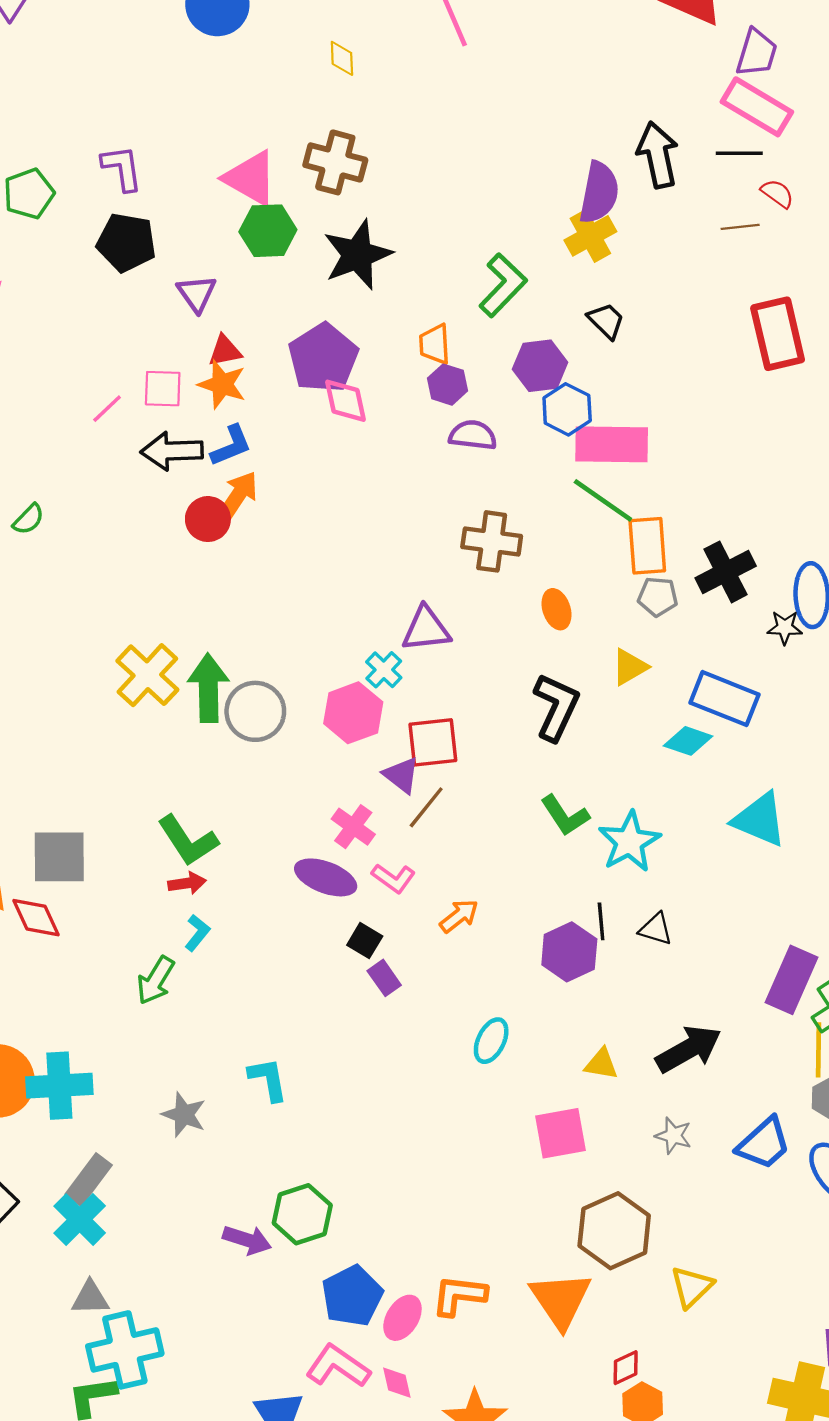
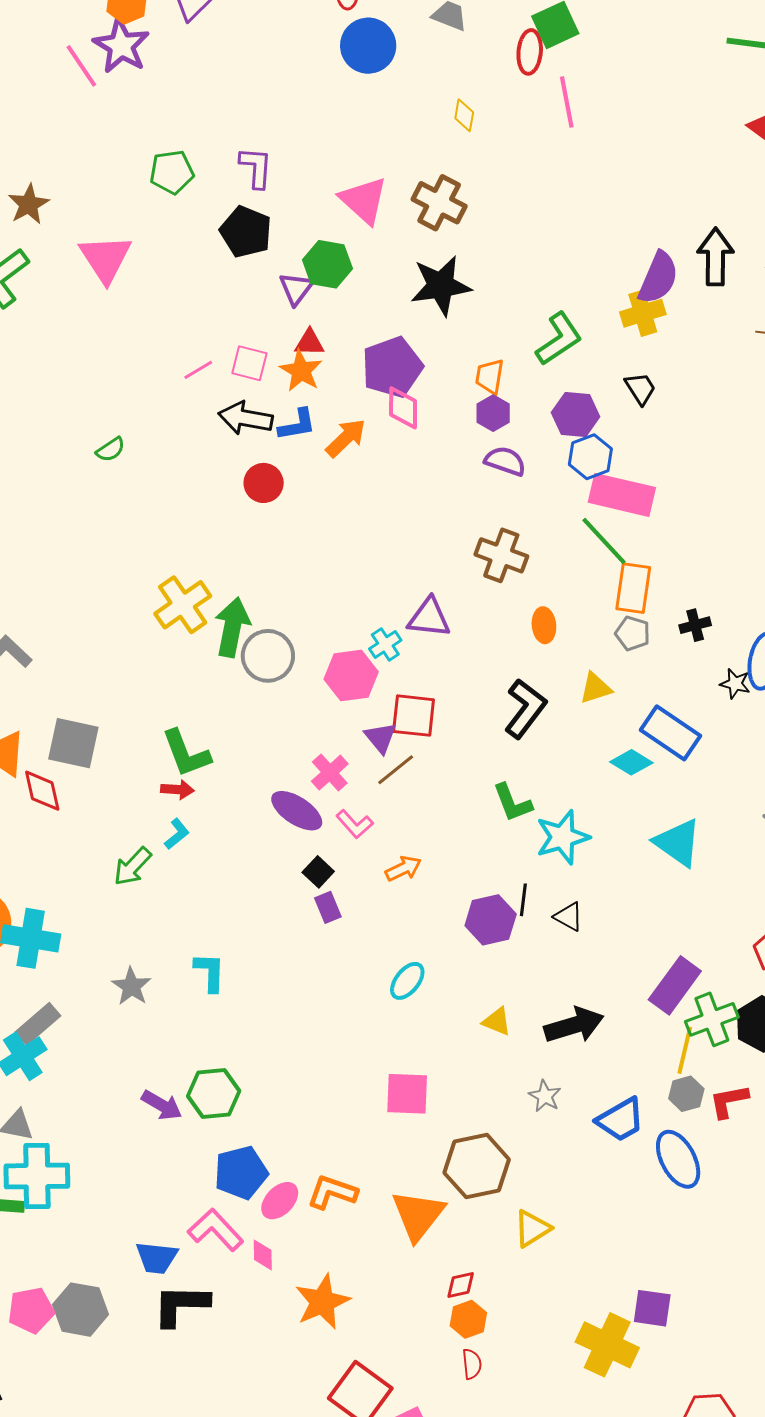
green hexagon: (268, 231) -> (327, 264), moved
orange arrow: (238, 496) -> (346, 438), moved
black cross: (726, 572) -> (695, 625), size x0.6
pink square: (560, 1133) -> (407, 1094), moved

